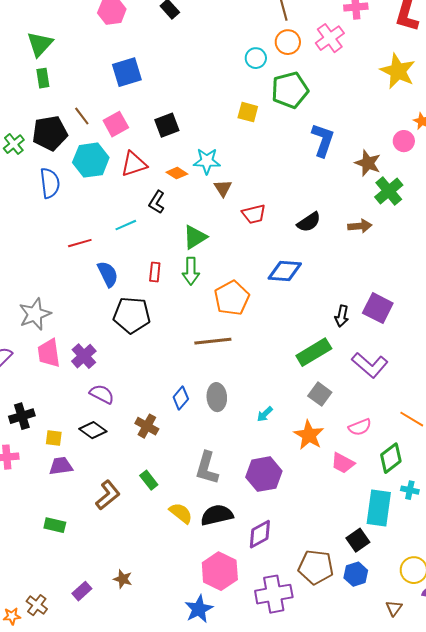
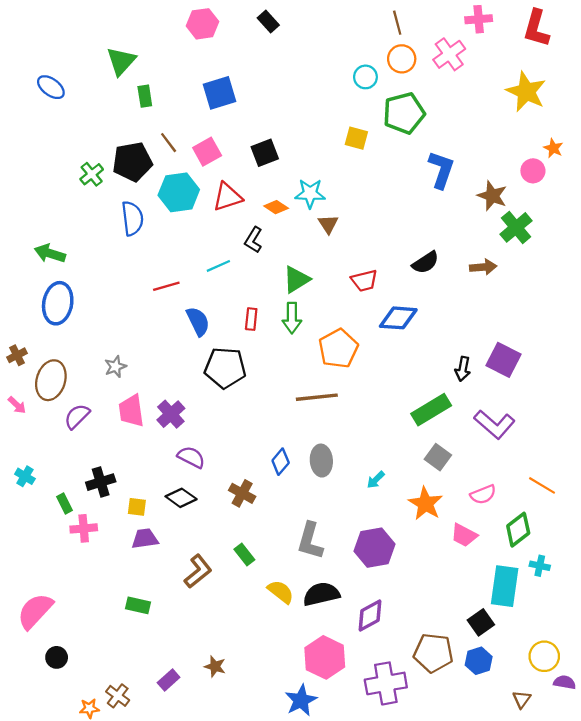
green rectangle: (43, 78) -> (145, 96), moved
red trapezoid: (254, 214) -> (364, 281), moved
gray star: (35, 314) -> (115, 367), size x0.6

